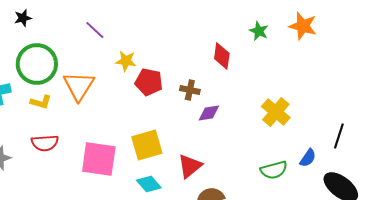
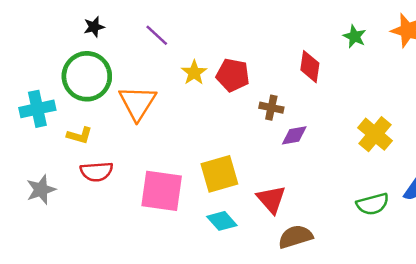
black star: (23, 18) -> (94, 27), moved
yellow star: (126, 61) -> (194, 73), turned 30
red pentagon: (149, 82) -> (233, 75), moved
yellow L-shape: (41, 102) -> (80, 135), moved
red triangle: (190, 166) -> (271, 199), turned -32

